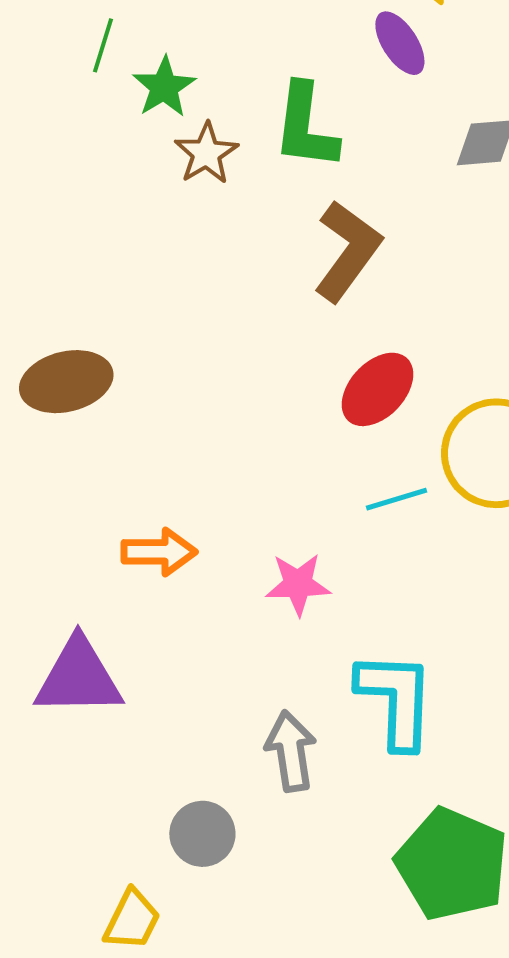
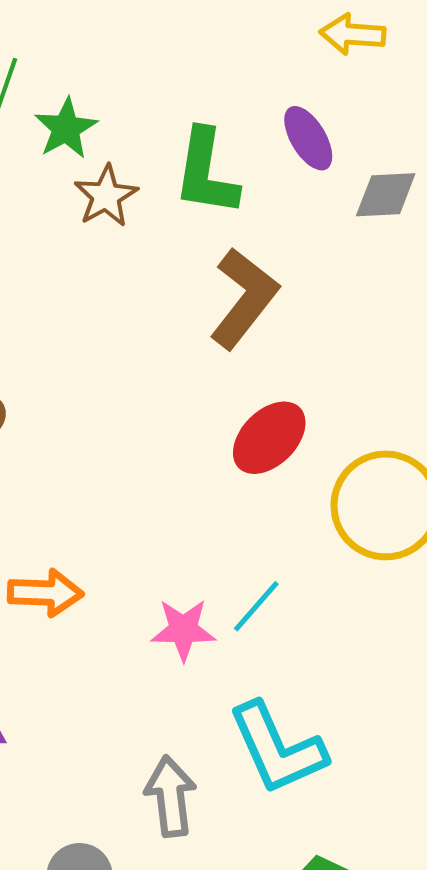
purple ellipse: (400, 43) -> (308, 138), moved
cyan line: (397, 499) -> (256, 606), moved, turned -34
cyan L-shape: (396, 700) -> (277, 748), turned 152

